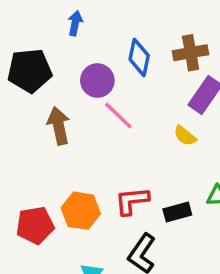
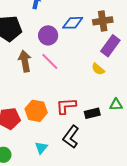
blue diamond: (139, 57) -> (73, 23), turned 75
pink line: (118, 115) -> (50, 61), moved

